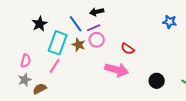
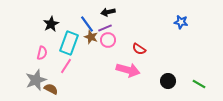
brown star: (79, 45) -> (91, 37), moved
pink semicircle: (26, 61) -> (42, 53), moved
gray star: (25, 80) -> (36, 80), size x1.5
brown semicircle: (40, 89) -> (51, 89), turned 56

